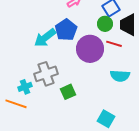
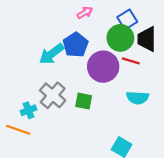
green circle: (105, 24) -> (120, 38), size x1.5
gray cross: (46, 74) -> (53, 95), turned -30
green square: (68, 92) -> (84, 101), moved, turned 35

